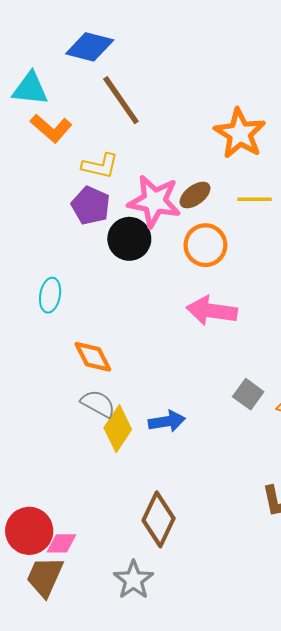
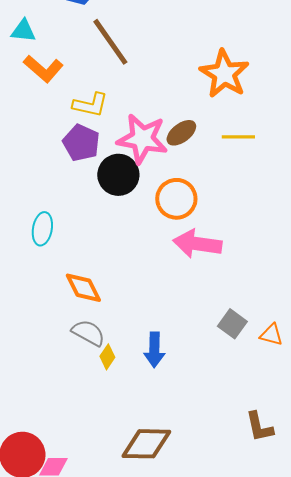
cyan triangle: (30, 89) -> (23, 31), size x0.7
orange circle: (205, 245) -> (176, 199), moved
blue arrow: (167, 421) -> (154, 350), turned 100
yellow diamond: (118, 429) -> (107, 357), size x0.6
brown diamond: (159, 519) -> (146, 444), turned 66

